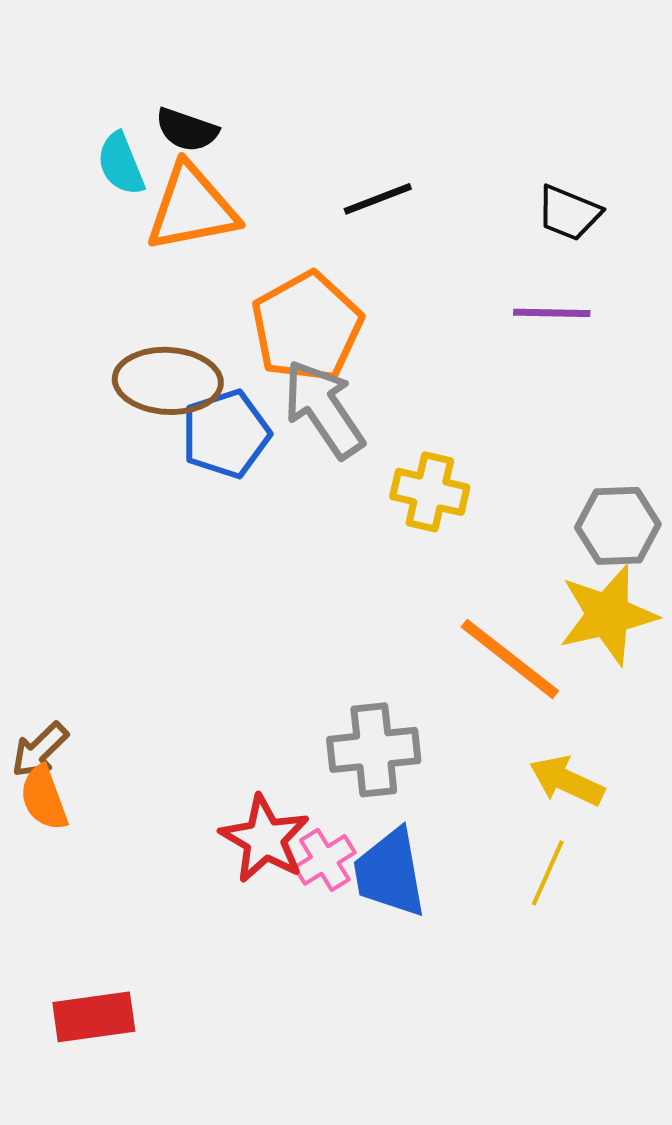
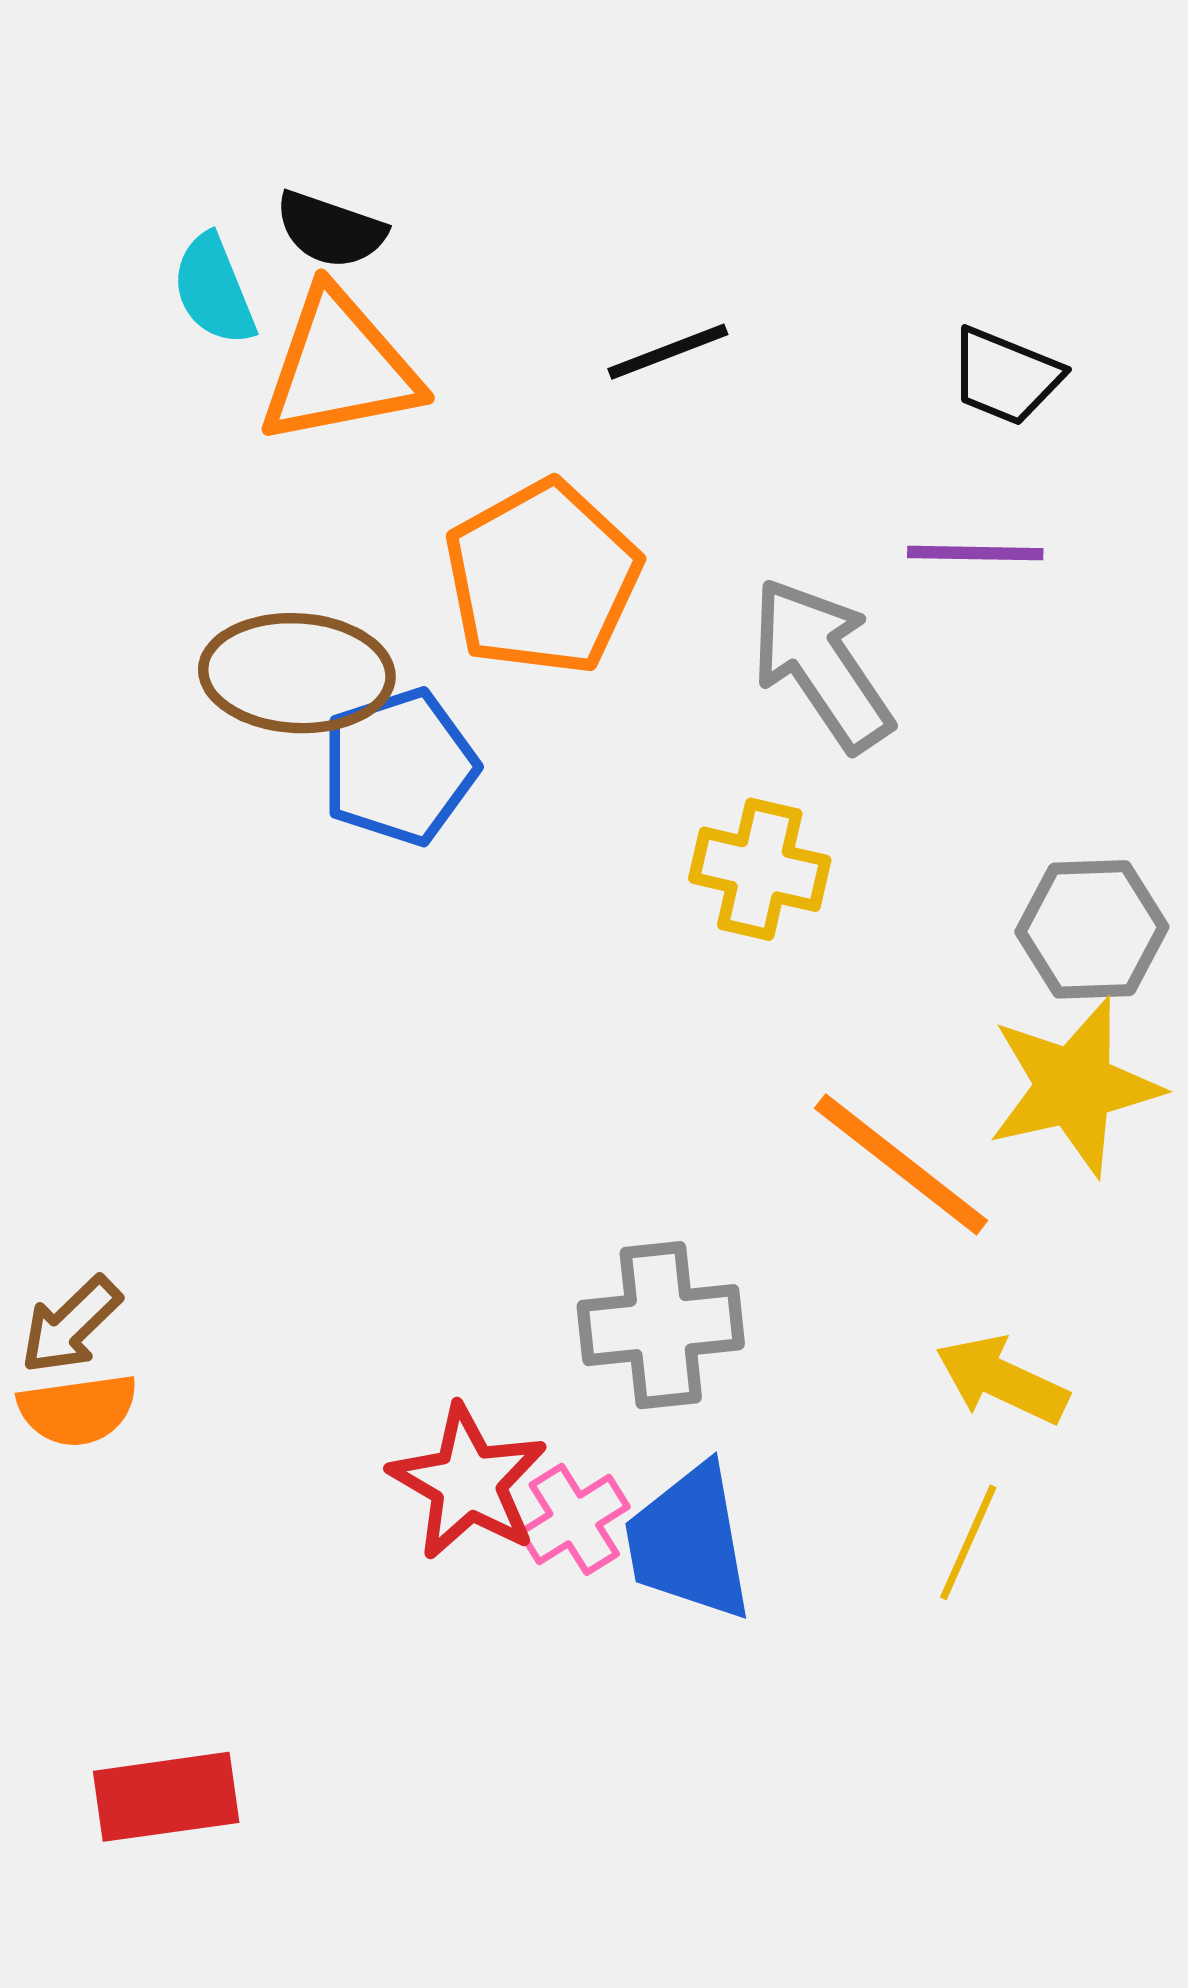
gray arrow: (324, 409) -> (822, 664), moved
orange semicircle: (44, 798) -> (78, 1410), turned -78

